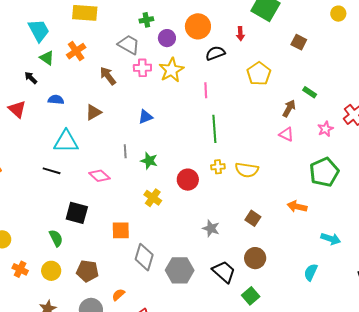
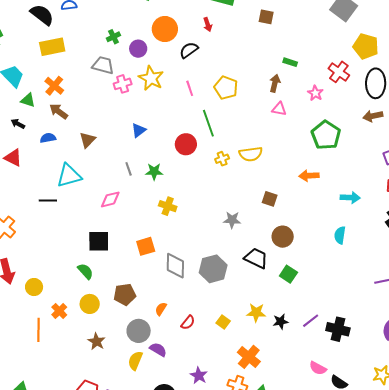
yellow pentagon: (259, 74) -> (226, 88), moved
brown arrow: (108, 76) -> (59, 111), moved
black line: (52, 171) -> (48, 200), moved
pink diamond: (99, 176) -> (110, 199), turned -40
red circle: (188, 180) -> (186, 144), moved
orange cross: (20, 269) -> (59, 311), turned 35

